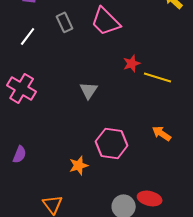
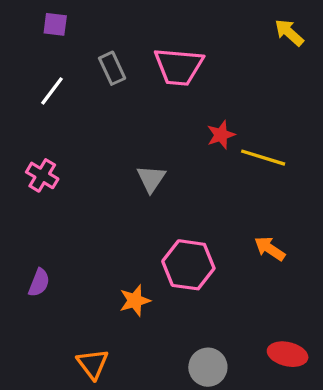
pink trapezoid: (106, 21) -> (179, 67), turned -40
pink cross: (22, 88) -> (42, 175), size x0.7
red ellipse: (150, 198) -> (288, 354), moved

